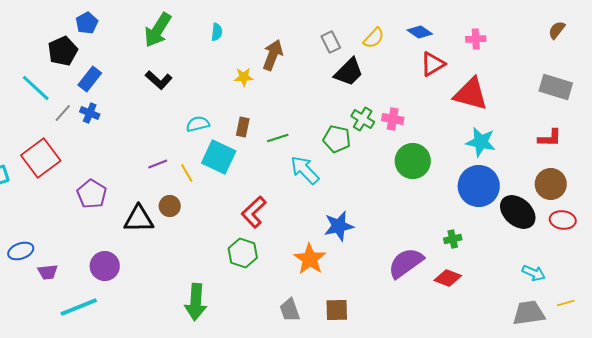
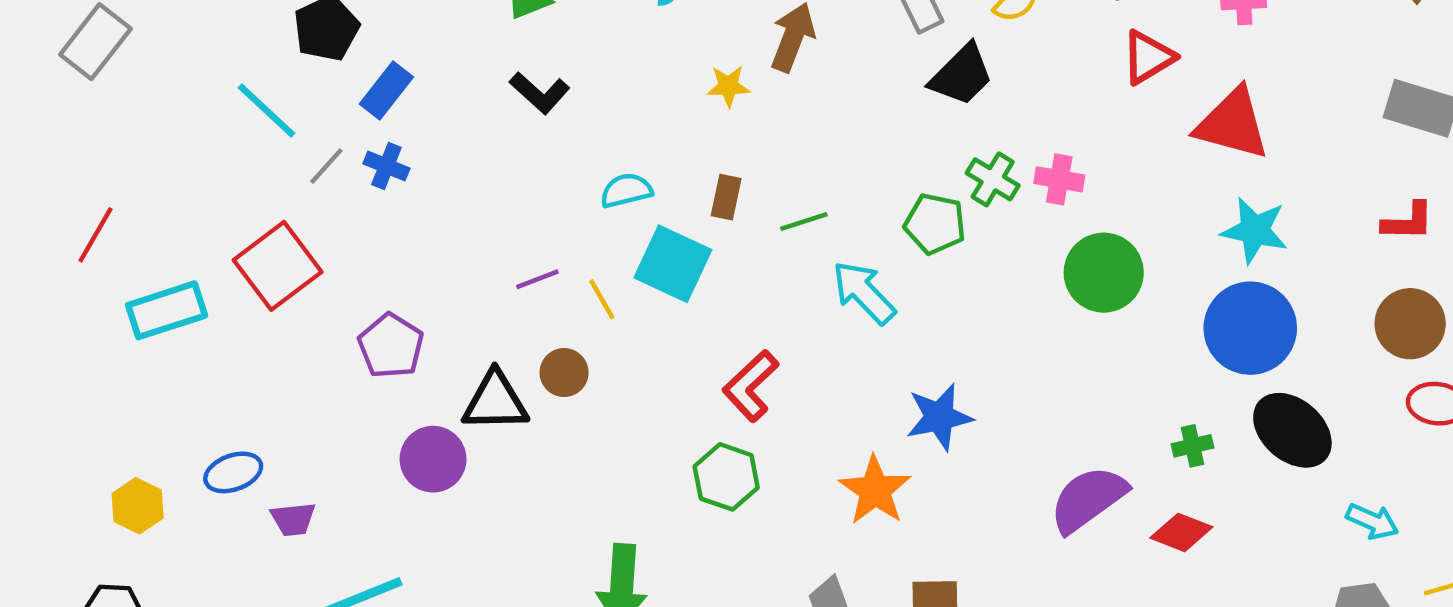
black ellipse: (518, 212) -> (1292, 430), moved
purple circle: (105, 266) -> (433, 459), moved

